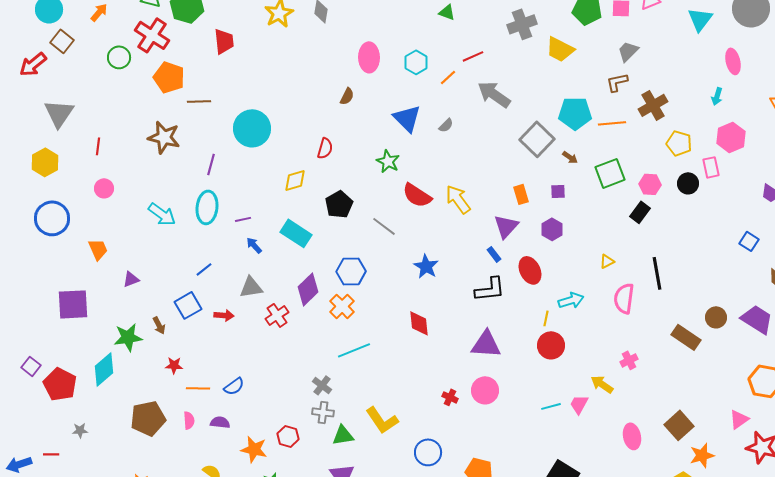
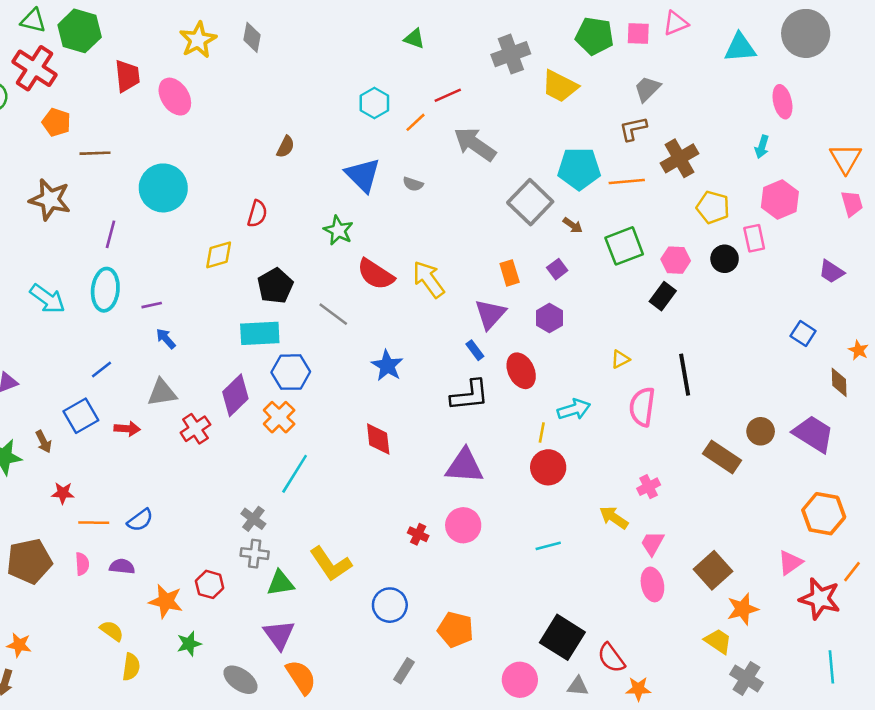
cyan triangle: (700, 19) -> (740, 48), turned 48
pink ellipse: (369, 57) -> (175, 97), moved, turned -32
orange pentagon: (169, 77) -> (56, 122), size x0.7
gray semicircle: (446, 125) -> (413, 184), turned 63
purple square: (558, 191) -> (557, 269), turned -35
cyan rectangle: (296, 233) -> (260, 333), moved, turned -36
cyan line: (354, 350) -> (295, 474), turned -36
pink trapezoid: (579, 404) -> (652, 543), moved

